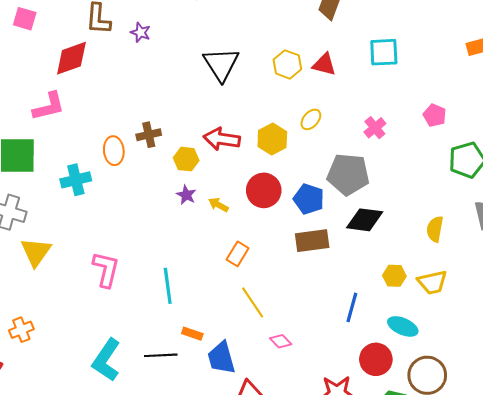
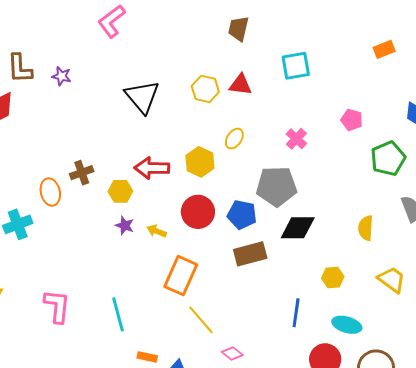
orange rectangle: (238, 254) -> (181, 276), size x1.6
yellow trapezoid: (432, 282) -> (392, 280), moved, turned -124

